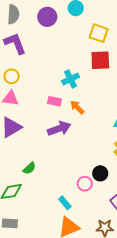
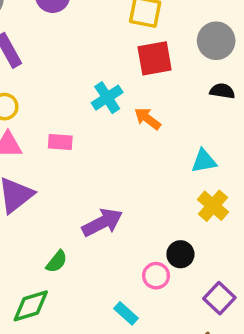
pink rectangle: (54, 101) -> (60, 142), moved
orange arrow: (77, 107) -> (148, 119), moved
purple arrow: (59, 129) -> (102, 223), moved

